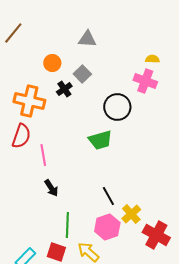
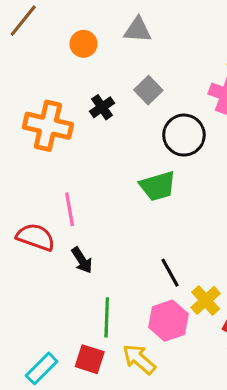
orange circle: (52, 63) -> (83, 44), moved
gray square: (82, 74) -> (148, 90), moved
red semicircle: (21, 136) -> (36, 237), moved, turned -90

